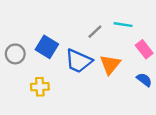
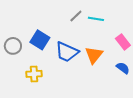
cyan line: (123, 25) -> (96, 19), moved
gray line: (95, 32) -> (76, 16), moved

